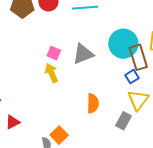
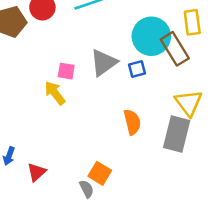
yellow arrow: (51, 73) -> (55, 93), moved
blue square: (132, 77) -> (137, 69), moved, turned 32
gray rectangle: (123, 121) -> (177, 134), size x1.5

